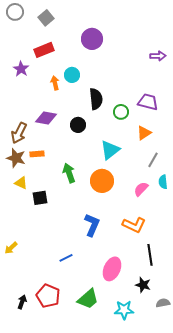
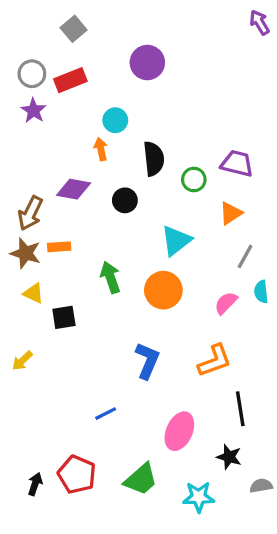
gray circle: (15, 12) -> (32, 74), moved
purple arrow: (158, 56) -> (260, 22), moved, turned -119
orange arrow: (55, 83) -> (101, 149), moved
orange L-shape: (134, 225) -> (215, 361), turned -45
yellow arrow: (11, 248) -> (22, 361), moved

